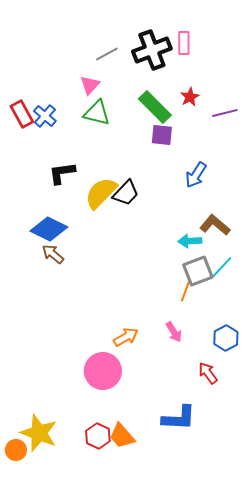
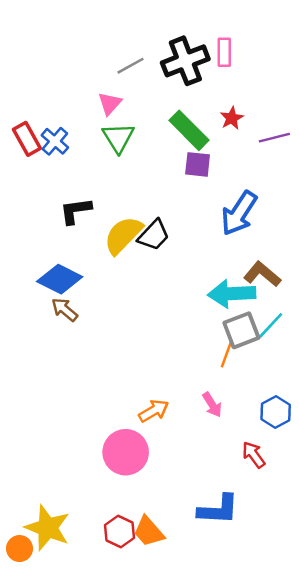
green triangle: (97, 113) -> (118, 138), turned 44
blue arrow: (196, 175) -> (239, 213), size x1.4
cyan arrow: (190, 241) -> (232, 294), size x1.6

